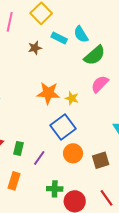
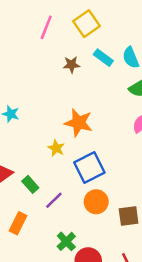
yellow star: (72, 98) -> (56, 148), moved
green rectangle: (18, 148) -> (30, 184), turned -64
green cross: (55, 189) -> (66, 241), turned 35

